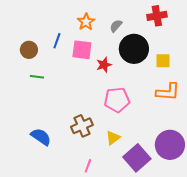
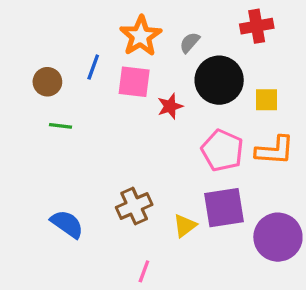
orange star: (86, 22) -> (141, 36), size x1.4
pink pentagon: (117, 100) -> (222, 150), moved, turned 30
purple square: (137, 158) -> (224, 208), moved, turned 32

